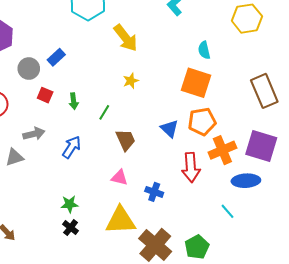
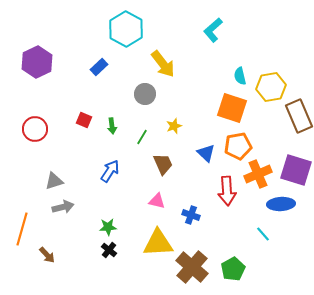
yellow hexagon: (247, 19) -> (271, 87), moved
blue rectangle: (56, 57) -> (99, 67), moved
gray circle: (29, 69) -> (145, 94), moved
yellow star: (131, 81) -> (174, 126), moved
gray arrow: (34, 134) -> (63, 207), moved

